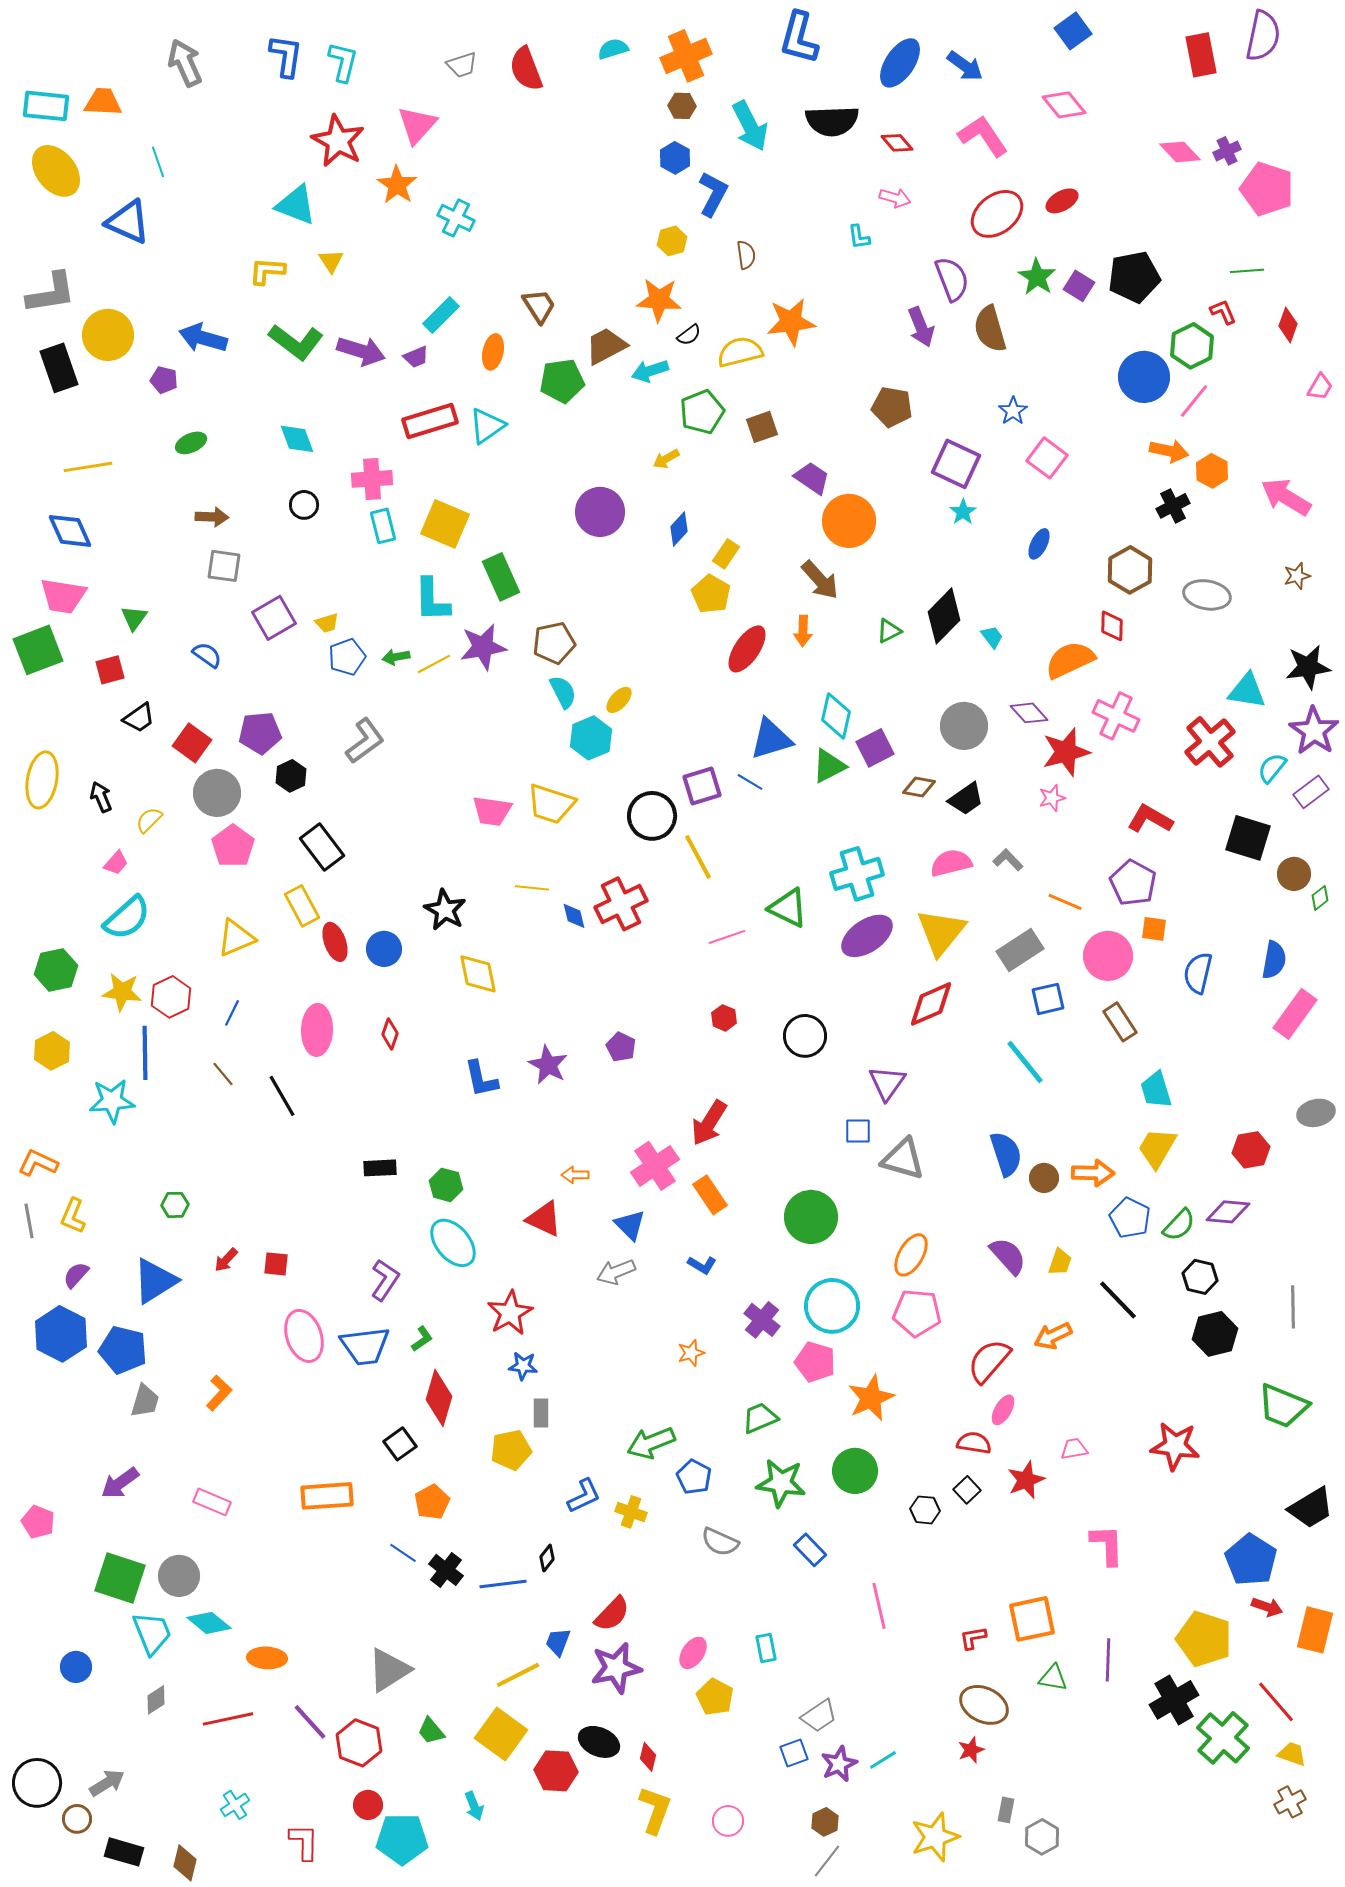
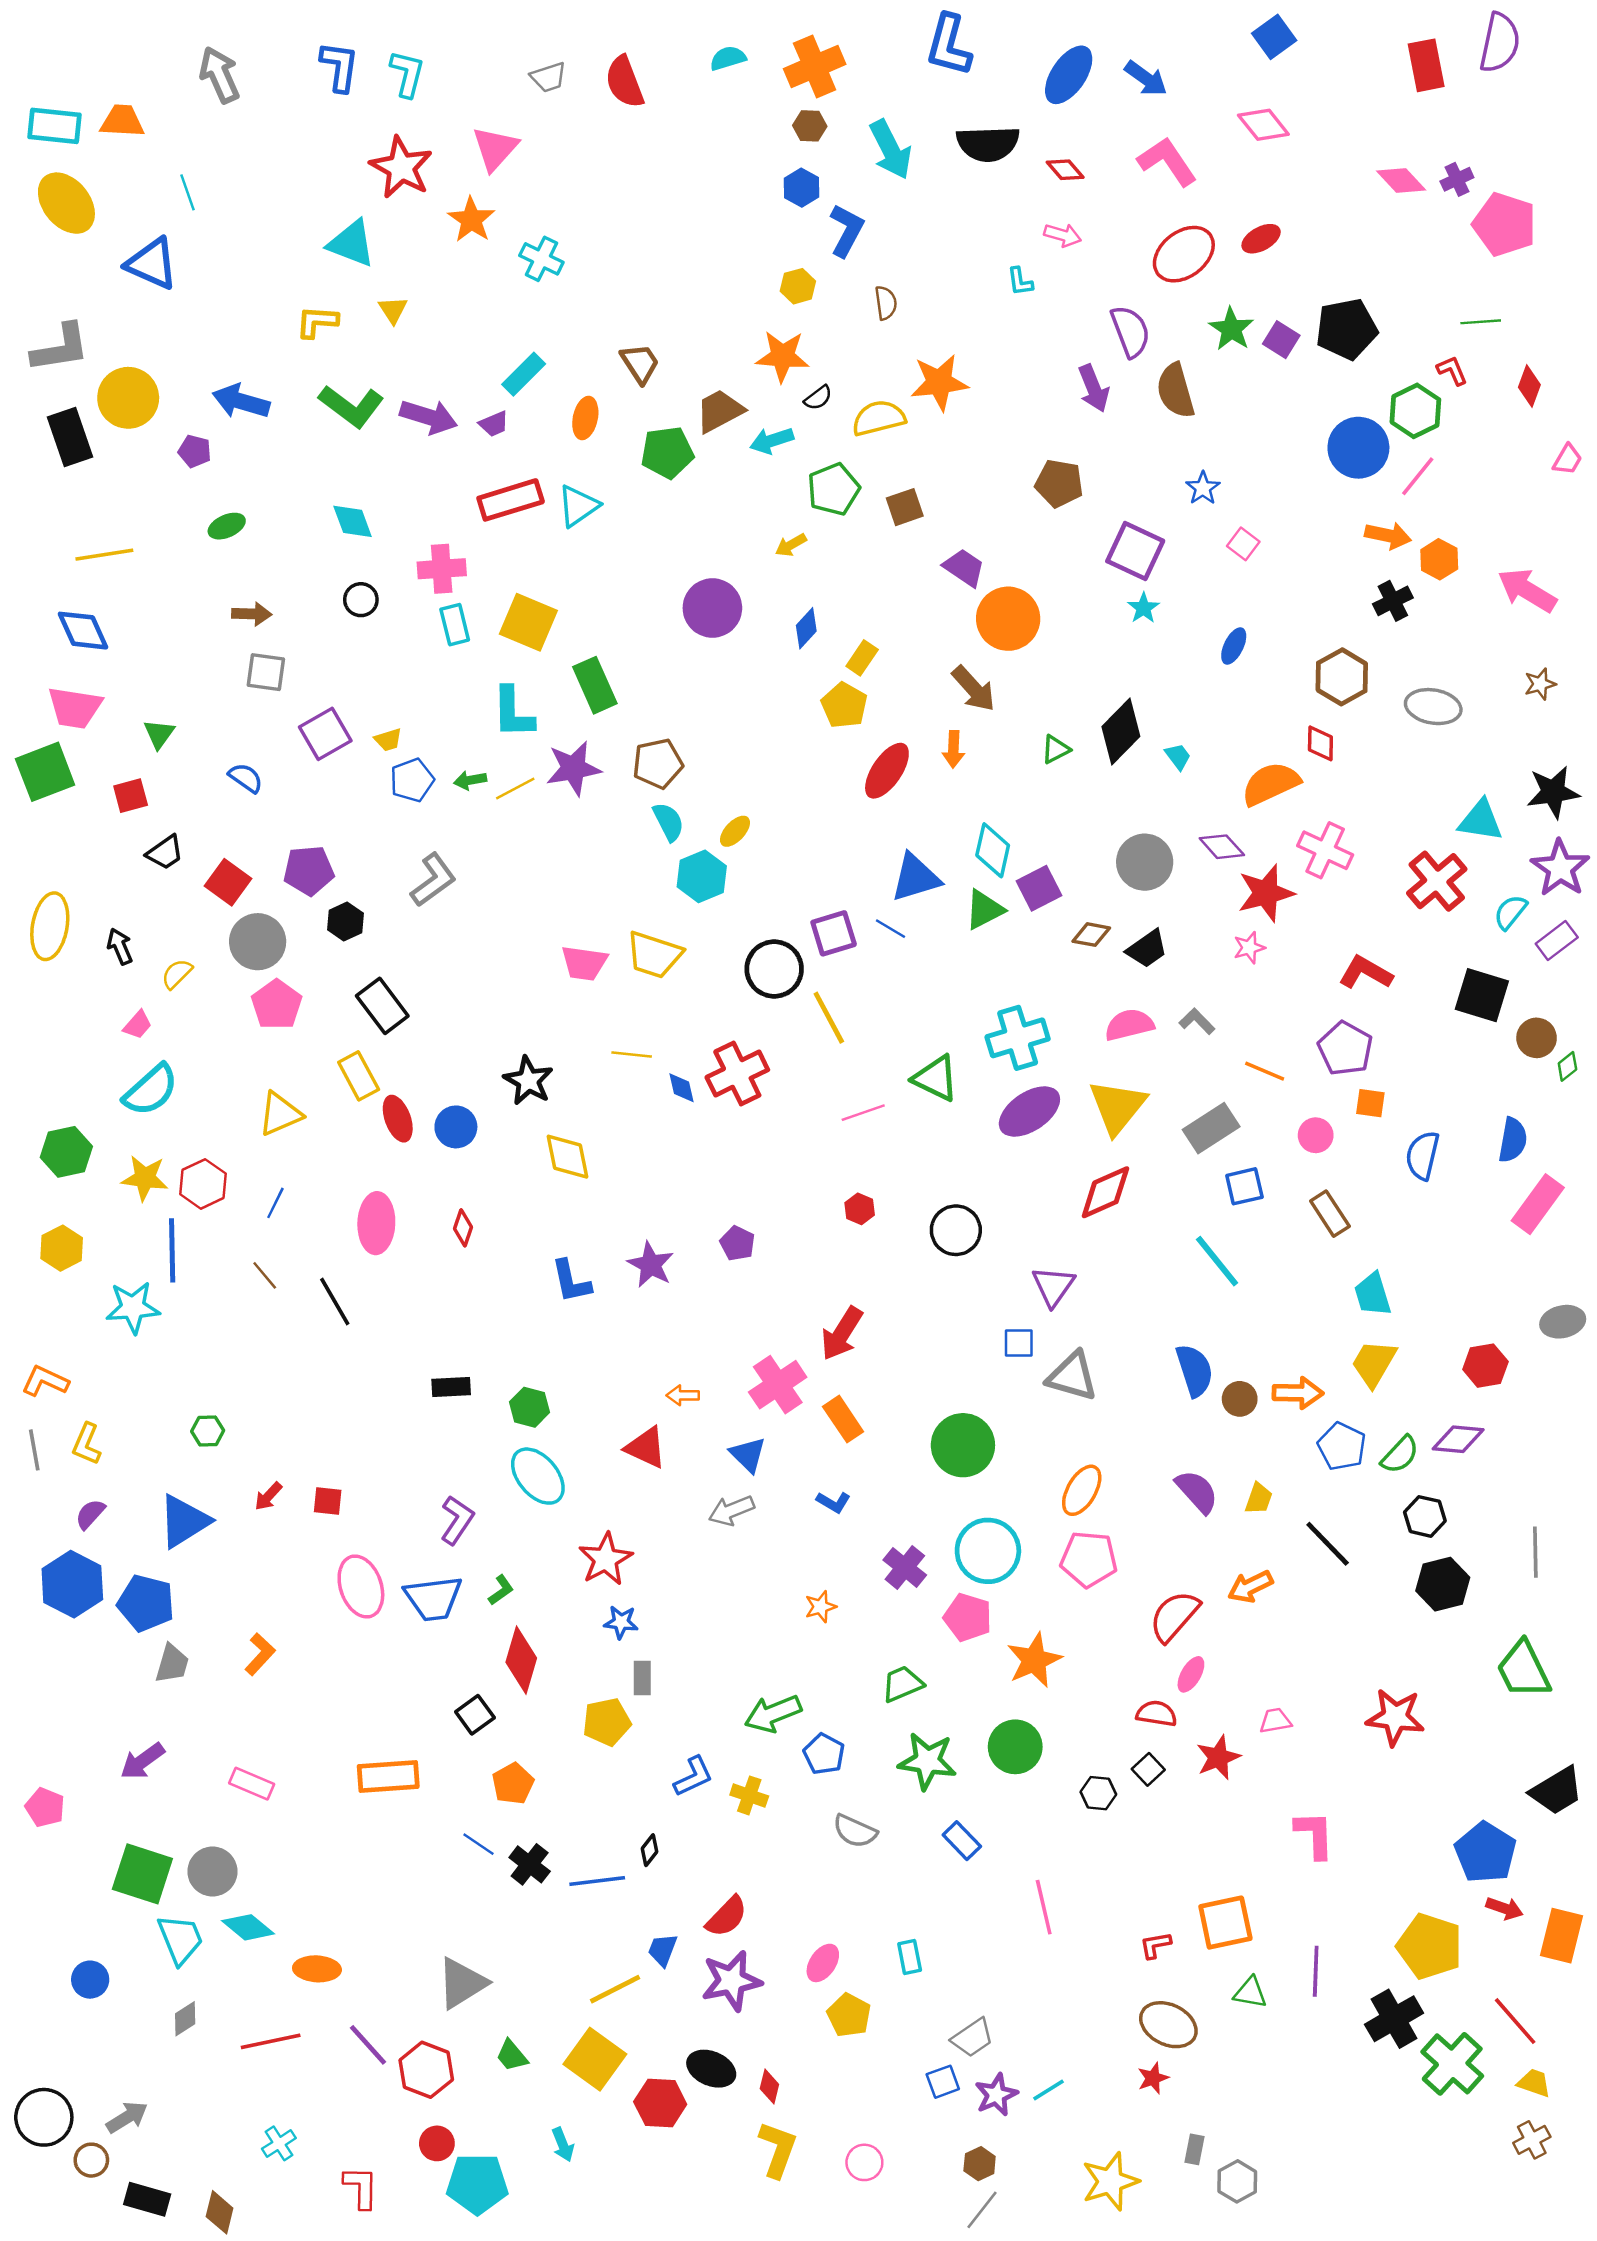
pink square: (1047, 458) -> (1243, 544), size x0.7
pink circle: (1108, 956) -> (1316, 1135), size x0.6
green trapezoid: (1283, 1406) -> (1523, 1670), turned 42

